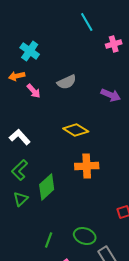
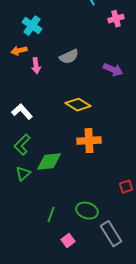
pink arrow: (34, 91) -> (36, 66), turned 35
green diamond: (47, 187) -> (49, 162), turned 36

